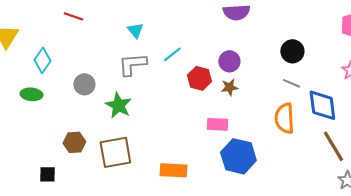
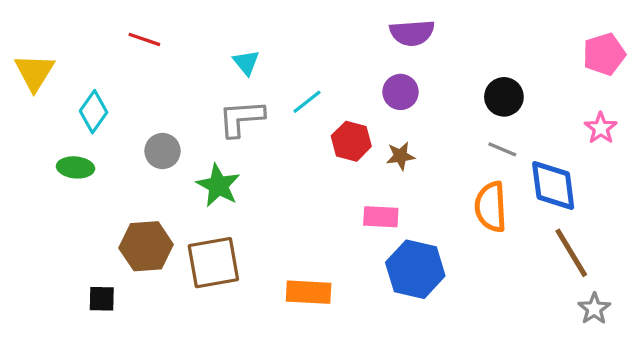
purple circle: (229, 61) -> (401, 92), moved
brown hexagon: (74, 142) -> (146, 246), size x1.4

